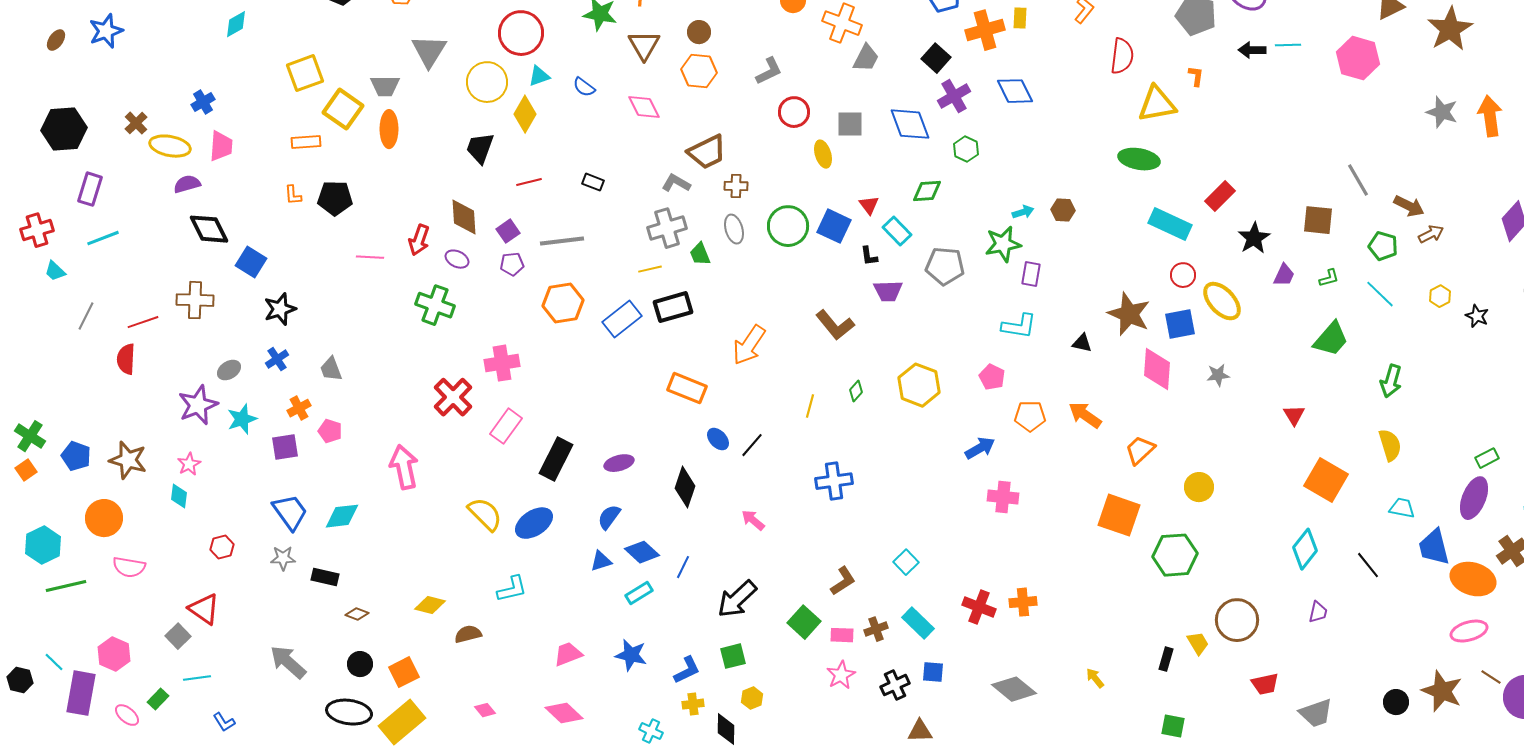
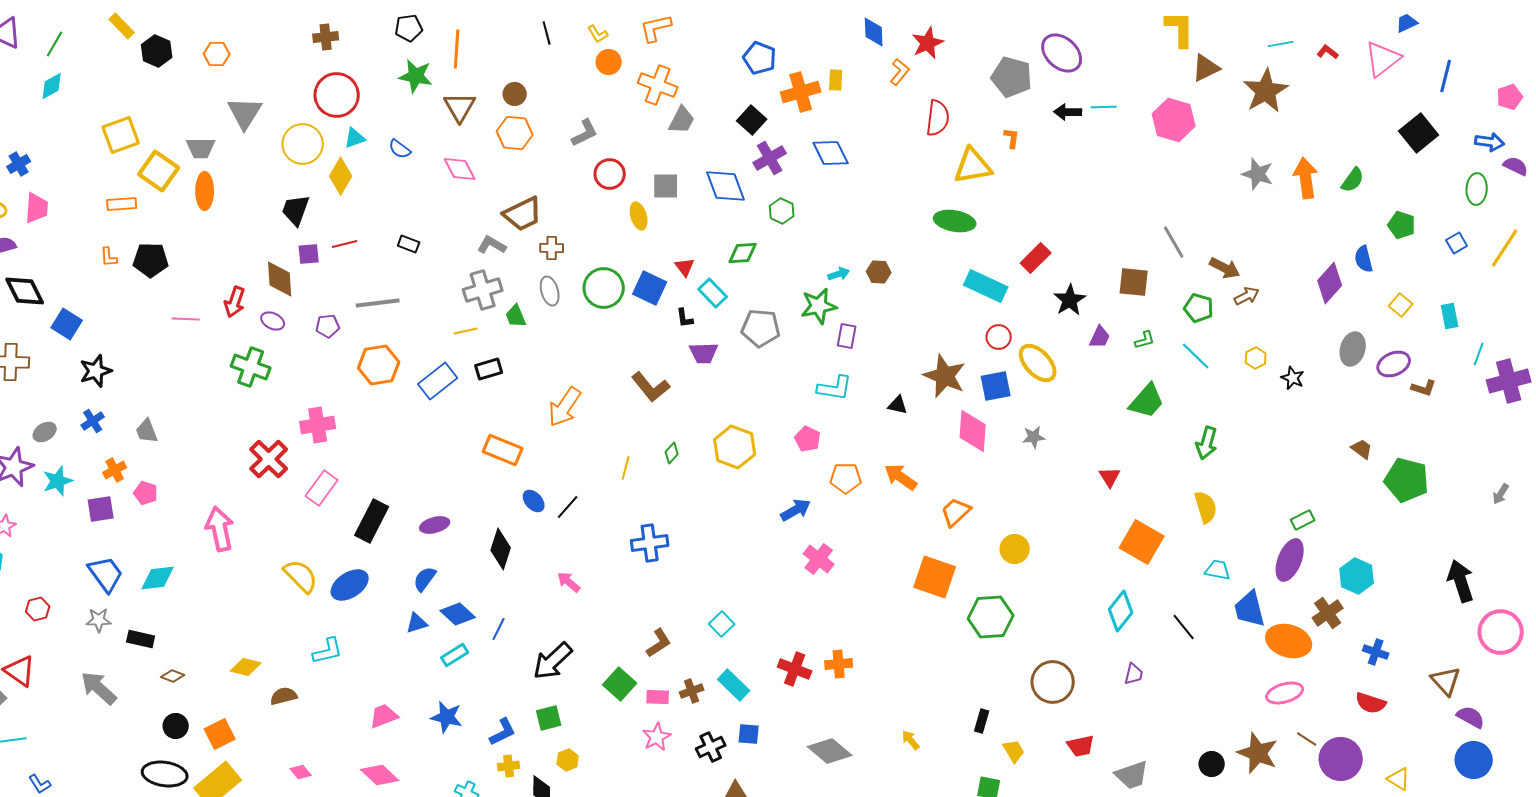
purple square: (508, 231) -> (309, 254), moved, turned 30
black rectangle: (673, 307) -> (489, 369), size x0.7
pink cross: (1003, 497) -> (819, 559), turned 32
yellow trapezoid: (1198, 643) -> (1014, 751), moved
gray arrow: (288, 662) -> (99, 688), moved

